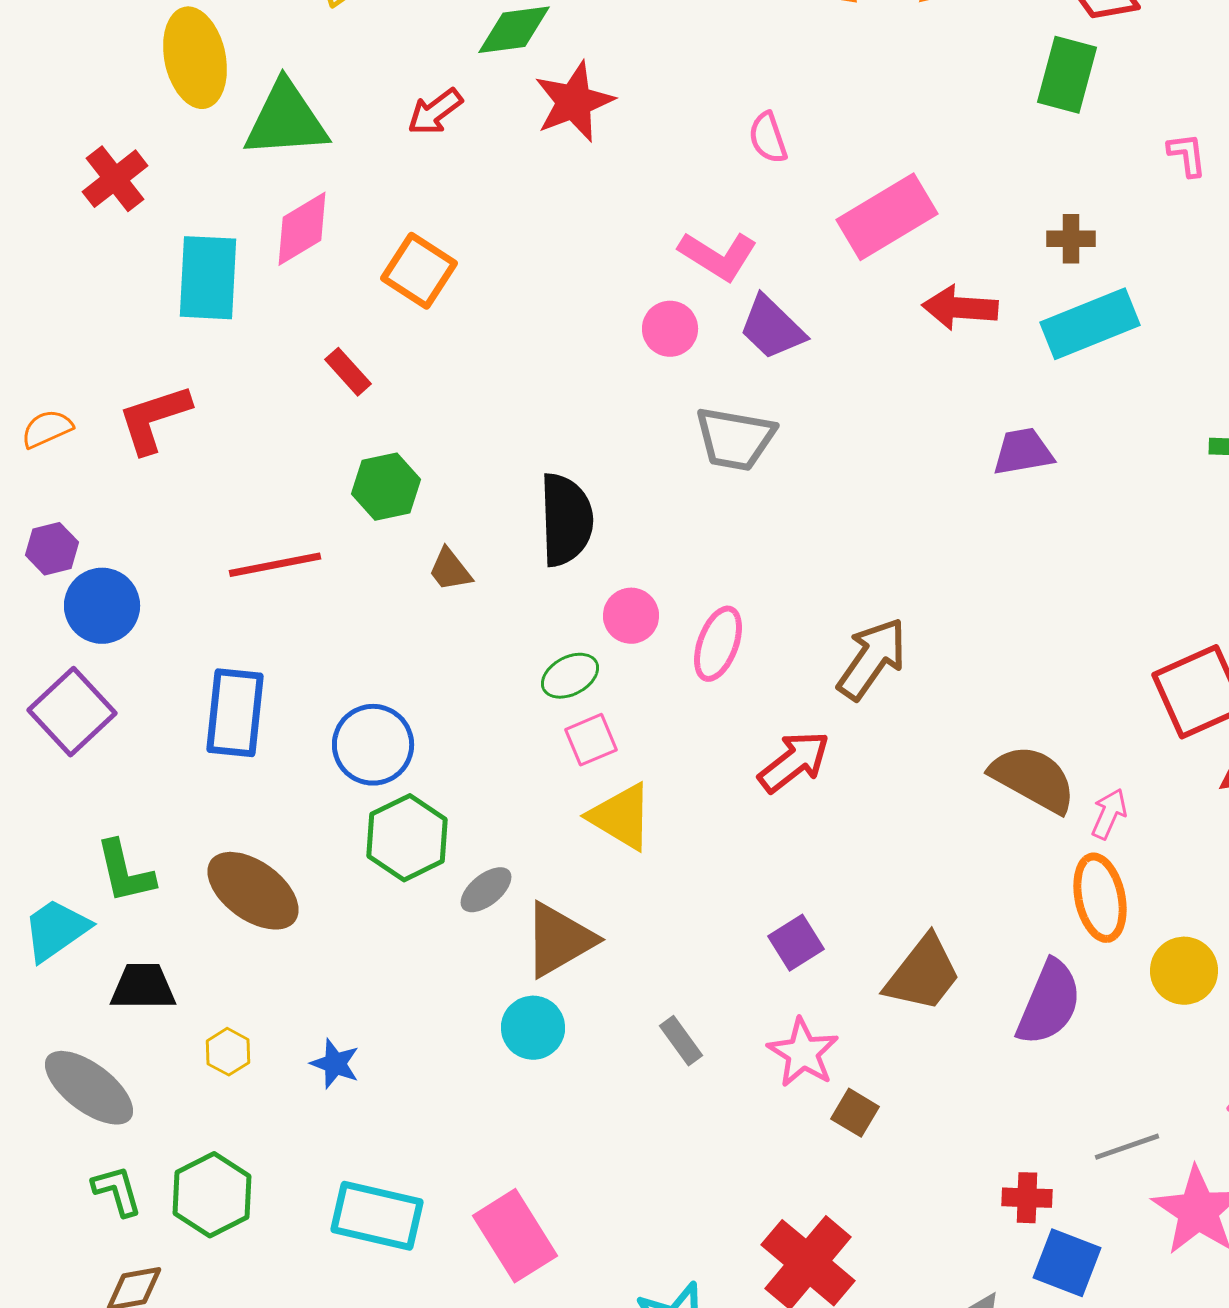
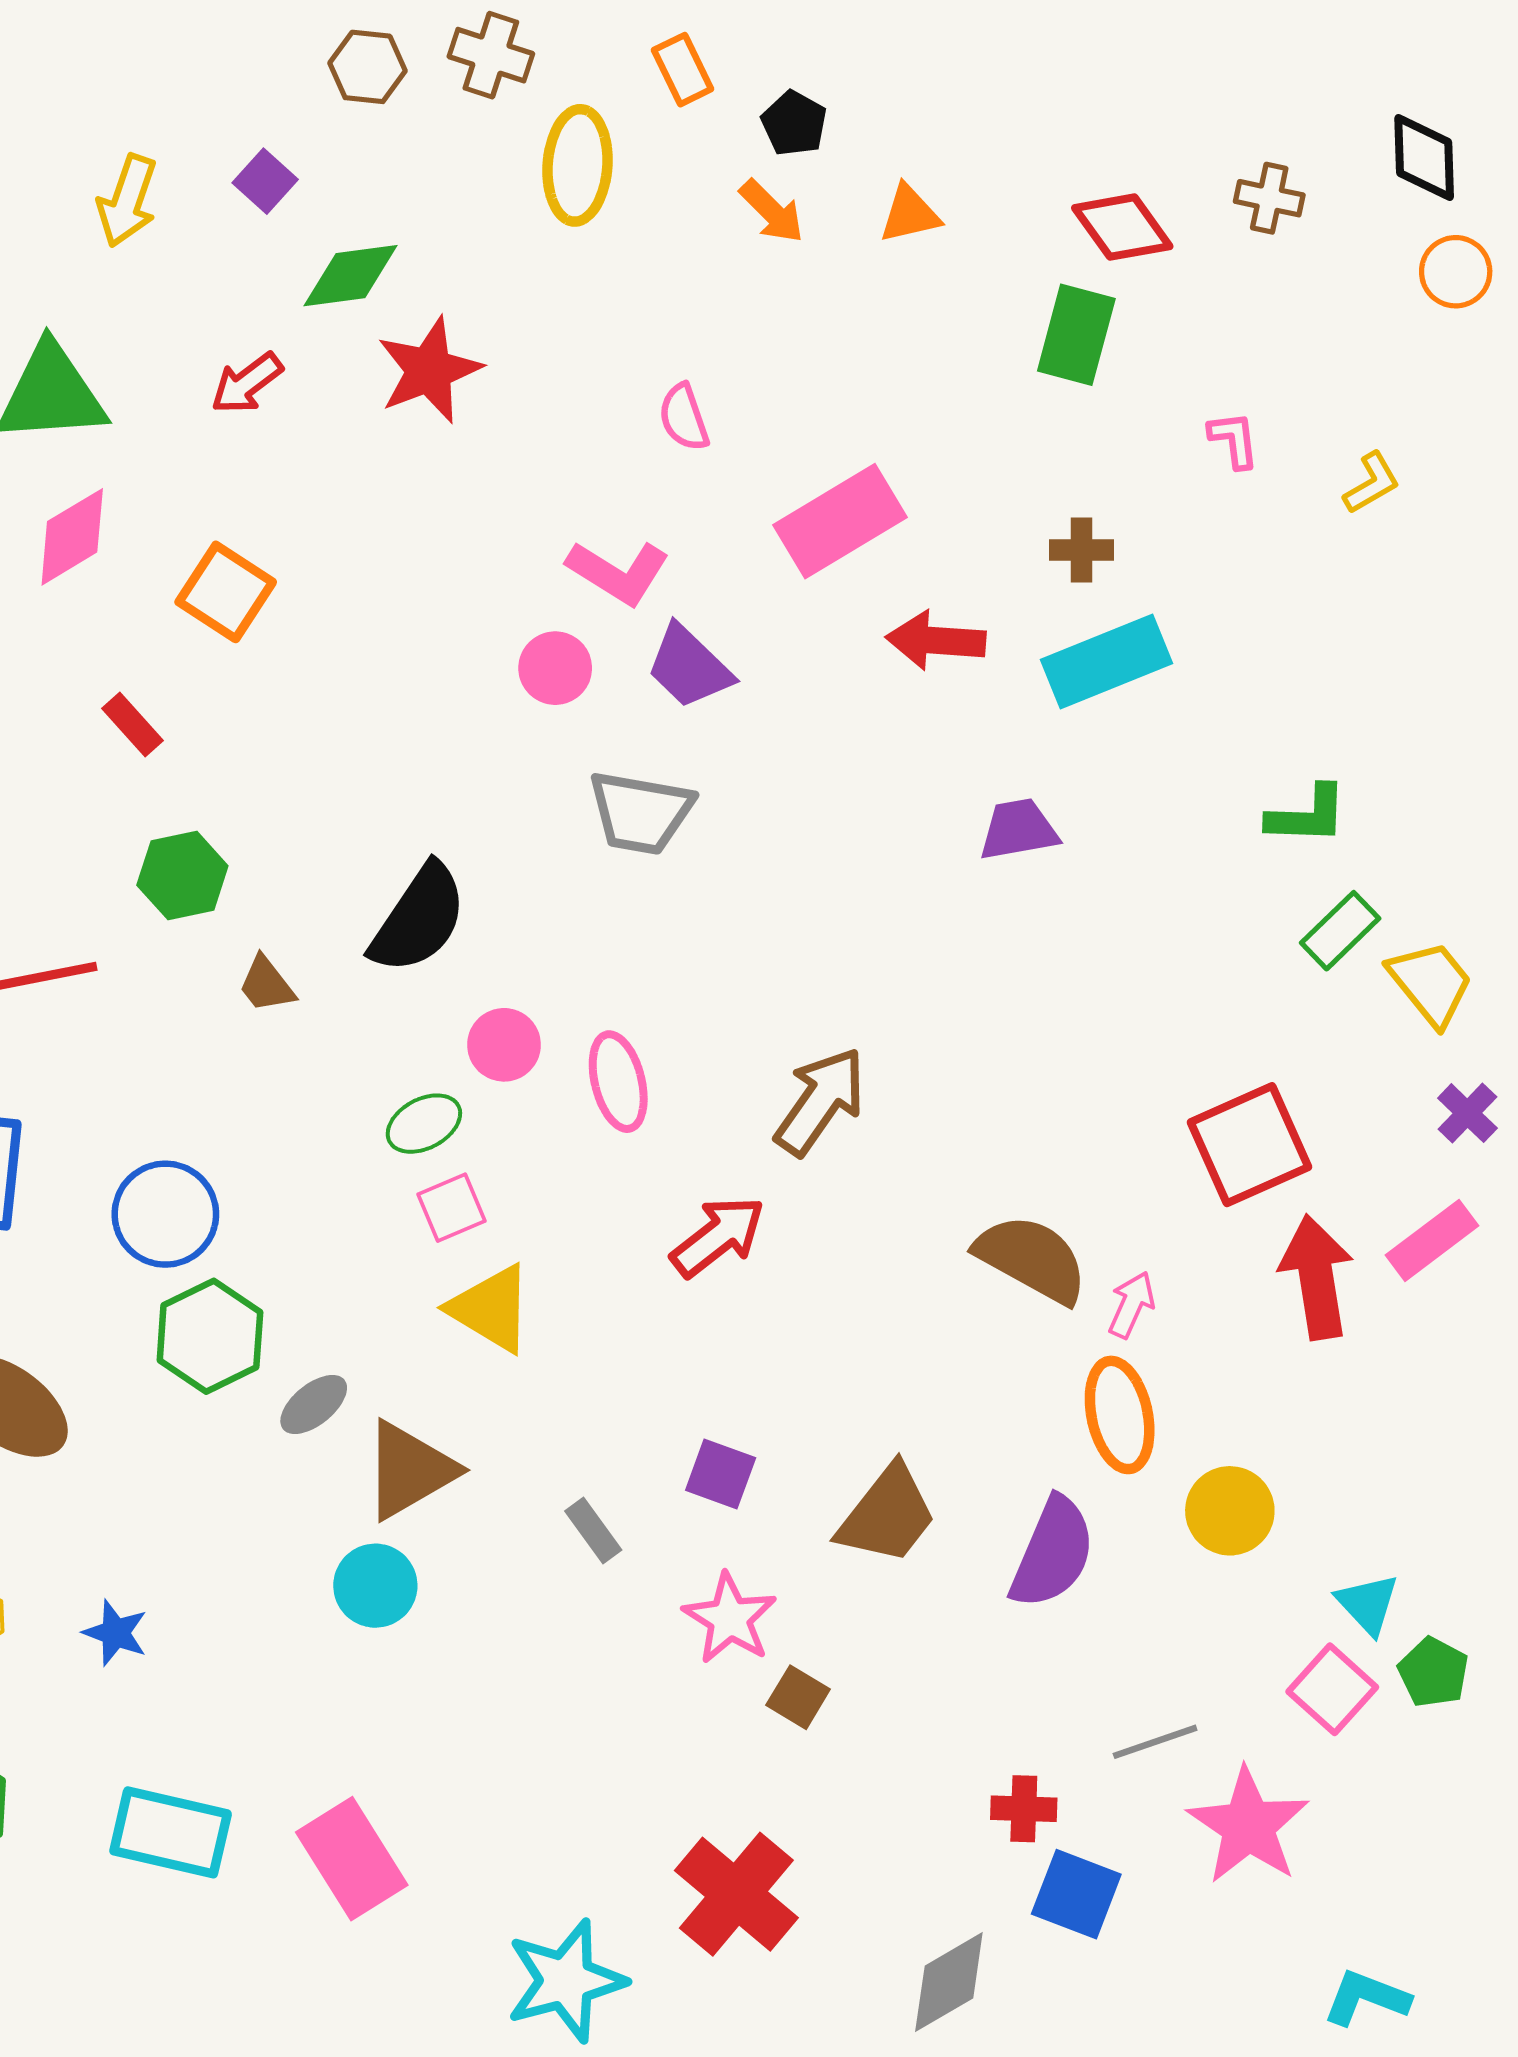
black semicircle: (566, 520) -> (419, 919), turned 36
pink ellipse: (718, 644) -> (618, 1082), turned -34
purple square: (796, 943) -> (721, 1474), turned -38
gray rectangle: (681, 1041) -> (593, 1530), moved

